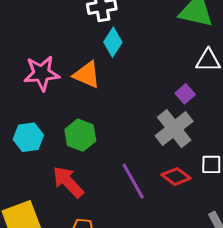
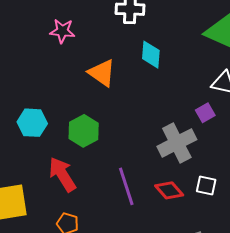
cyan diamond: (113, 42) -> (151, 55), moved, turned -40
pink star: (42, 73) -> (62, 31), moved, size x0.7
purple square: (185, 94) -> (205, 113), moved

